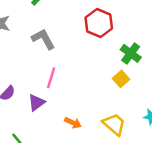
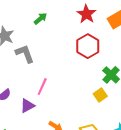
gray L-shape: (43, 39) -> (25, 54), moved

